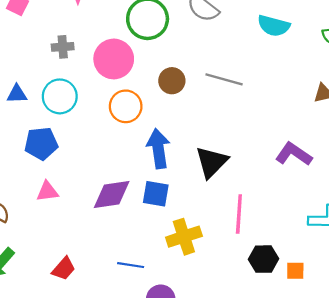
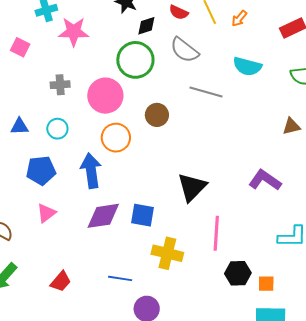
gray line: (224, 79) -> (206, 92), moved
cyan circle: (60, 96) -> (57, 129), size x0.7
blue arrow: (158, 149) -> (91, 171), moved
pink triangle: (47, 192) -> (46, 213), turned -30
yellow cross: (184, 237) -> (167, 253), turned 32

